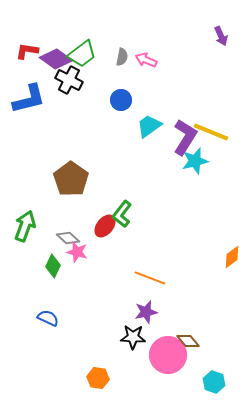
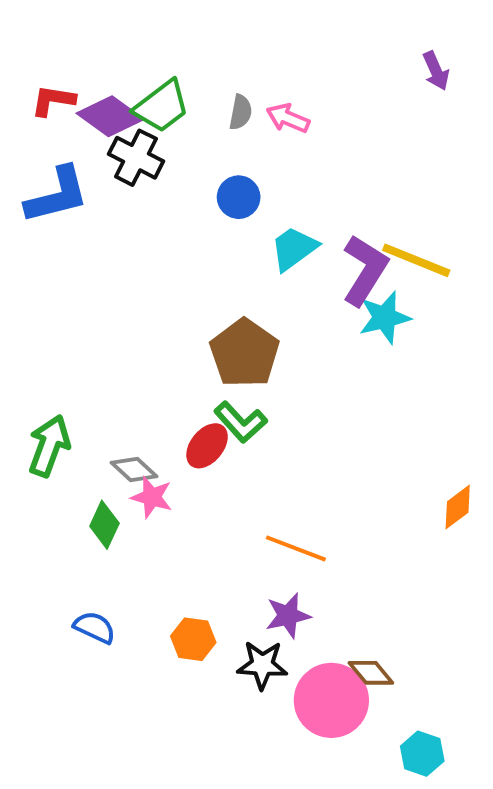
brown pentagon: (71, 179) -> (245, 353), moved
green L-shape: (122, 214) -> (241, 422), turned -80
orange hexagon: (98, 378) -> (193, 639), moved

